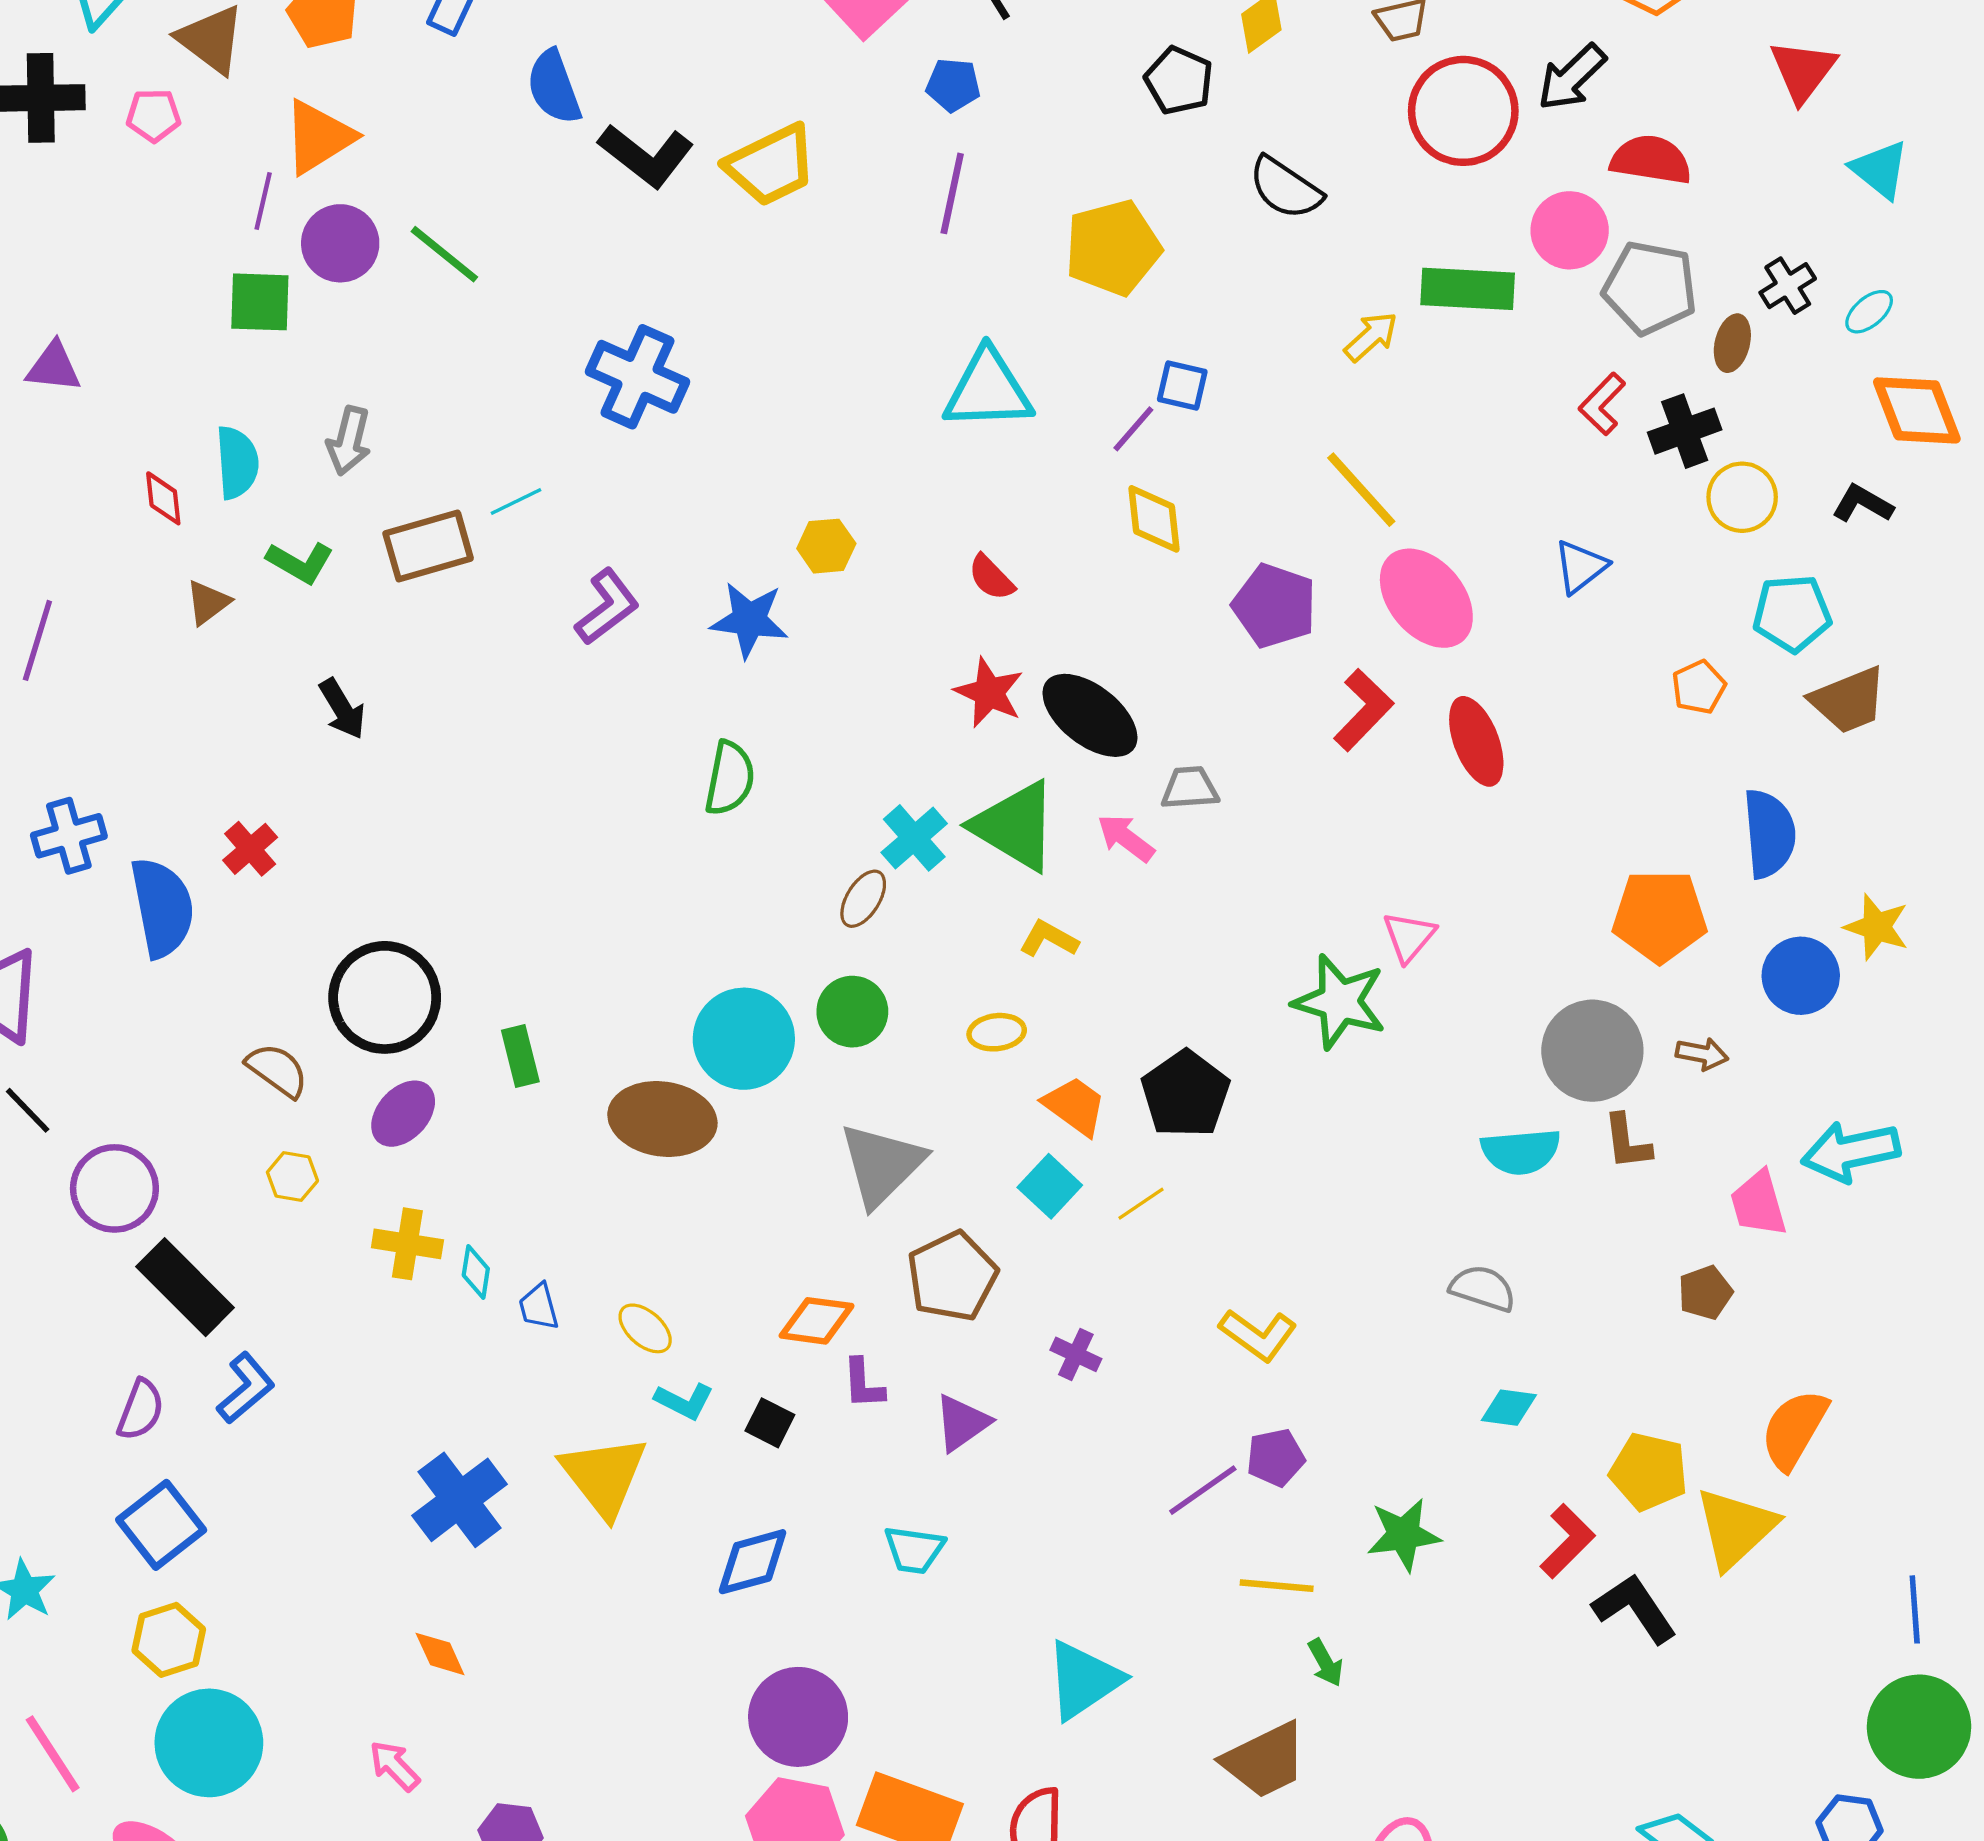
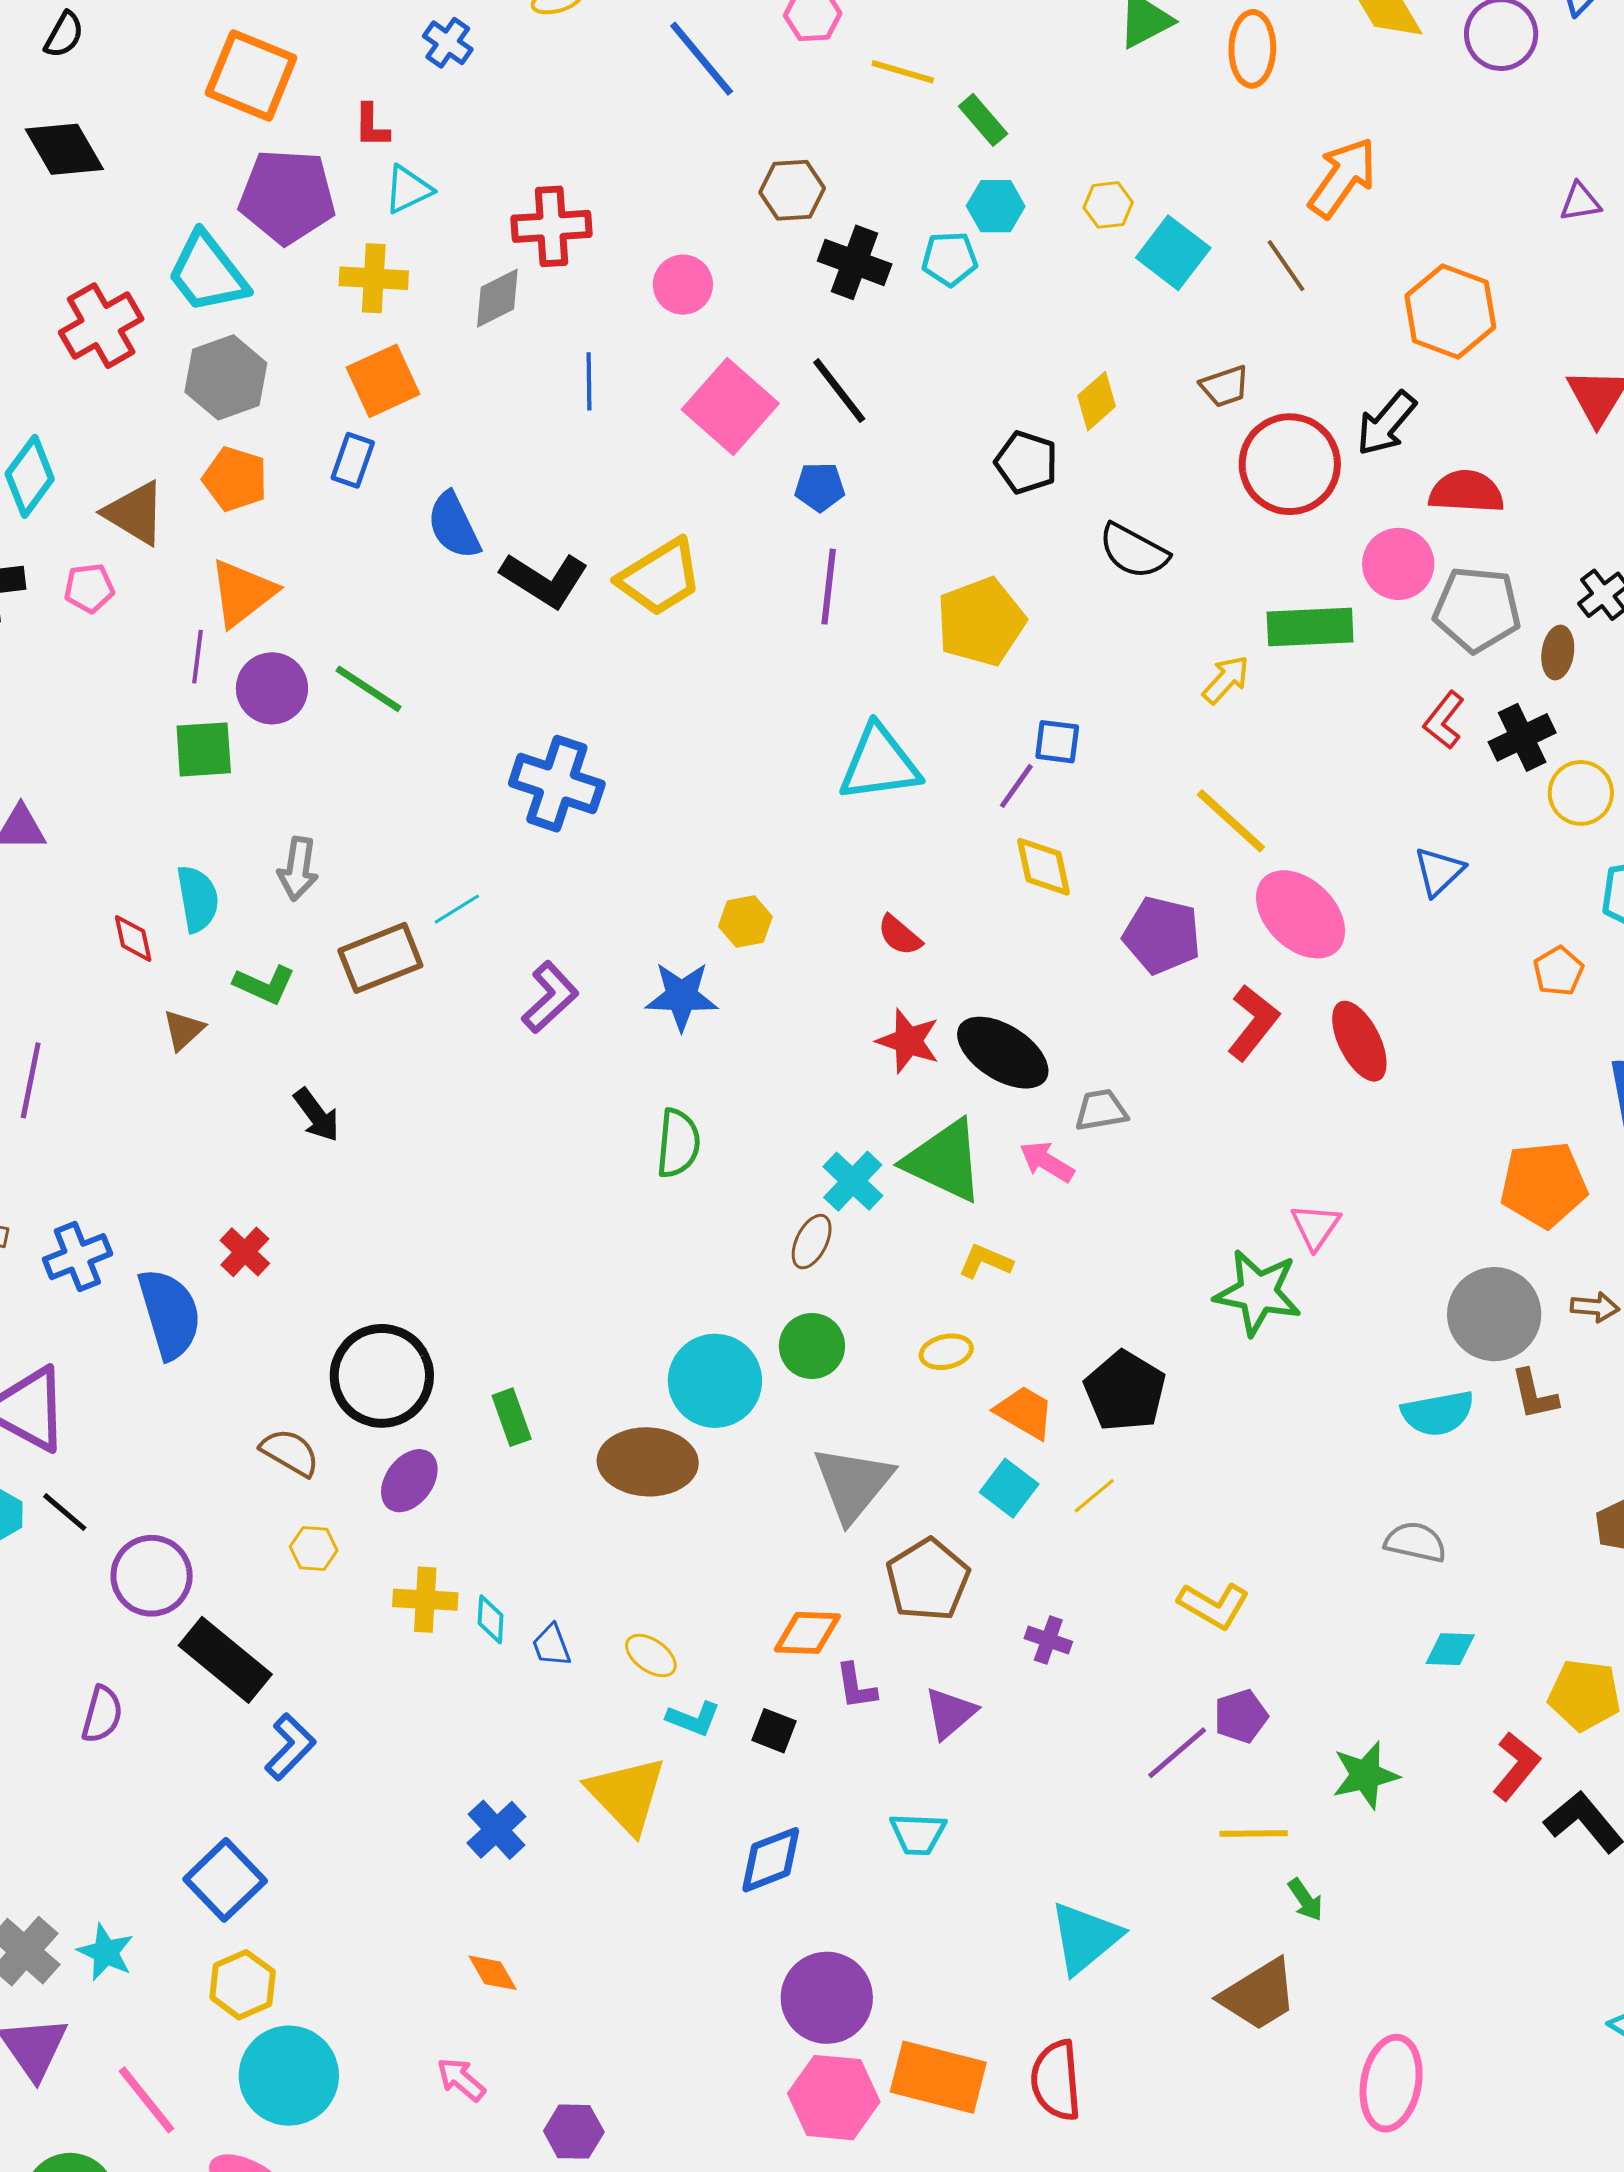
purple semicircle: (141, 1410) -> (102, 1714), moved
blue cross: (460, 1500) -> (496, 1830), size x0.7

